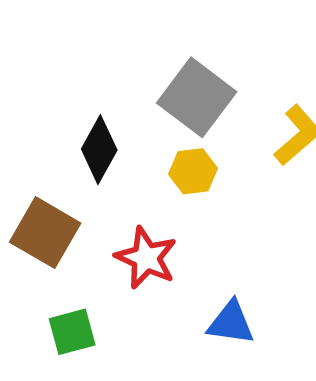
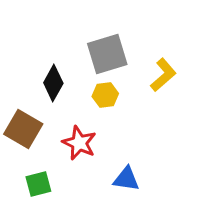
gray square: (197, 97) -> (107, 54), turned 36

